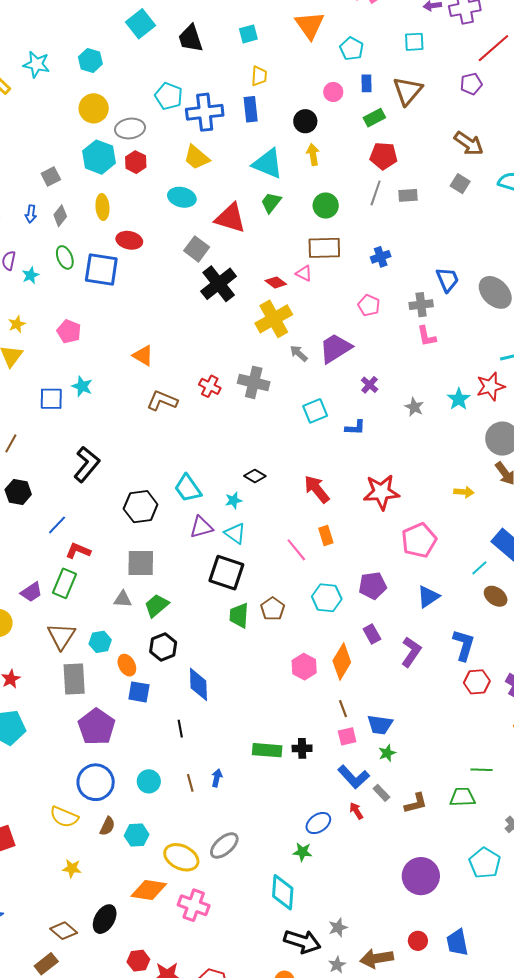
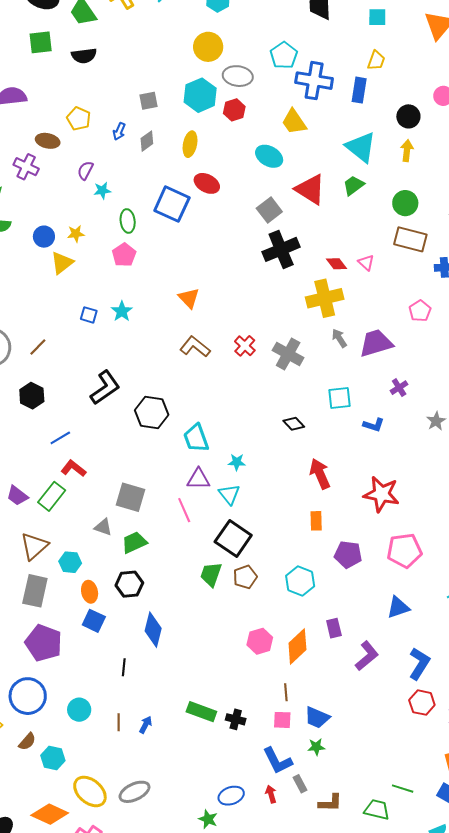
brown rectangle: (324, 248) -> (410, 239), moved
green ellipse: (65, 257) -> (128, 221), moved
blue square: (51, 399) -> (89, 315), size x0.7
black diamond: (255, 476) -> (294, 424), moved
black hexagon: (141, 507) -> (152, 412), moved
pink line: (296, 550) -> (184, 510), moved
black square: (226, 573) -> (233, 538), moved
purple pentagon: (373, 586) -> (348, 554), moved
purple trapezoid: (31, 592) -> (17, 496), turned 55
purple pentagon: (96, 727) -> (44, 643), turned -30

